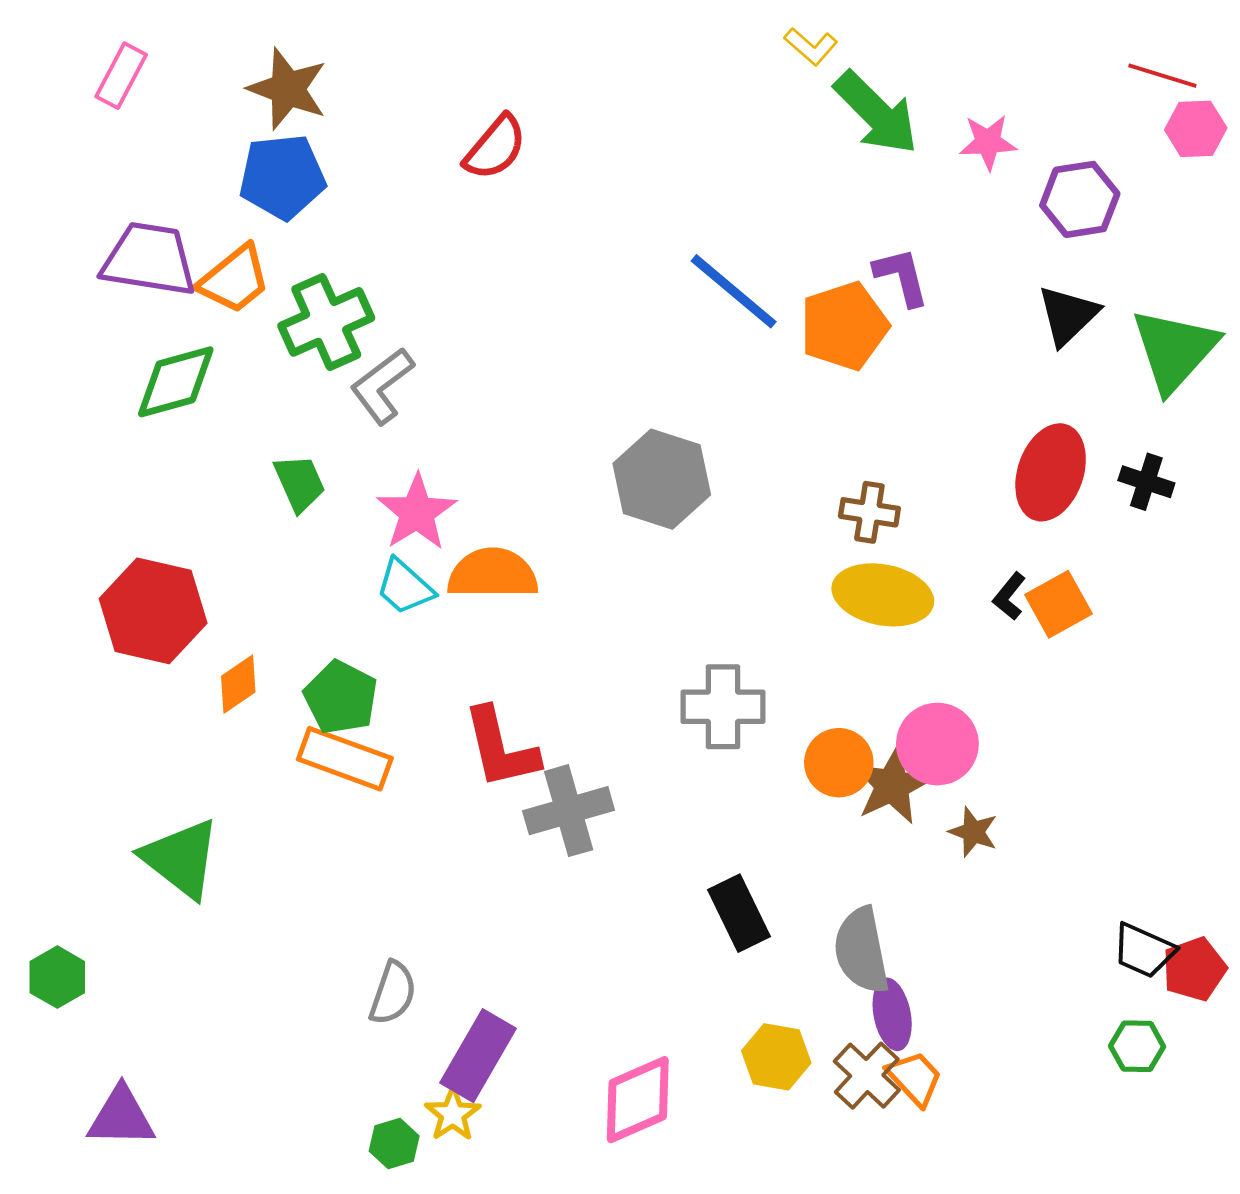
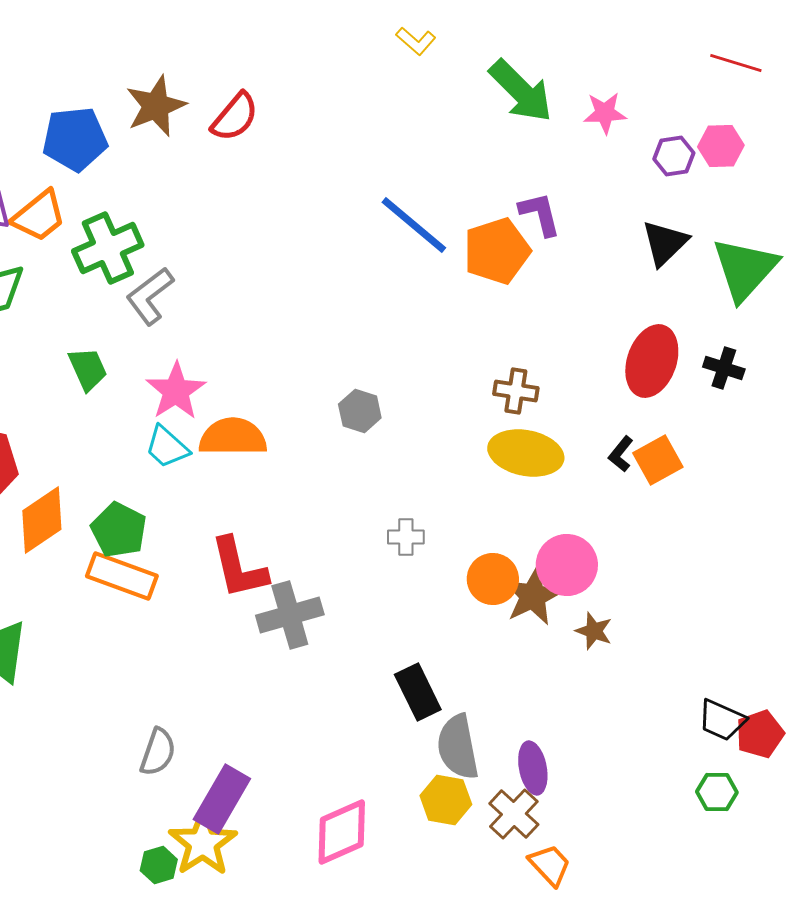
yellow L-shape: (811, 46) -> (416, 41), moved
brown star: (288, 89) -> (156, 106), moved, turned 30
pink hexagon: (1196, 129) -> (721, 146), moved
purple hexagon: (1080, 199) -> (674, 156), size x0.7
gray hexagon: (662, 479) -> (360, 411), moved, size x0.6
orange diamond: (238, 684) -> (42, 520), size x1.5
gray cross: (723, 707) -> (406, 537), size x0.6
gray semicircle: (861, 950) -> (458, 747), moved
orange trapezoid: (915, 1078) -> (550, 865), moved
yellow star: (453, 1114) -> (203, 843), size x1.6

